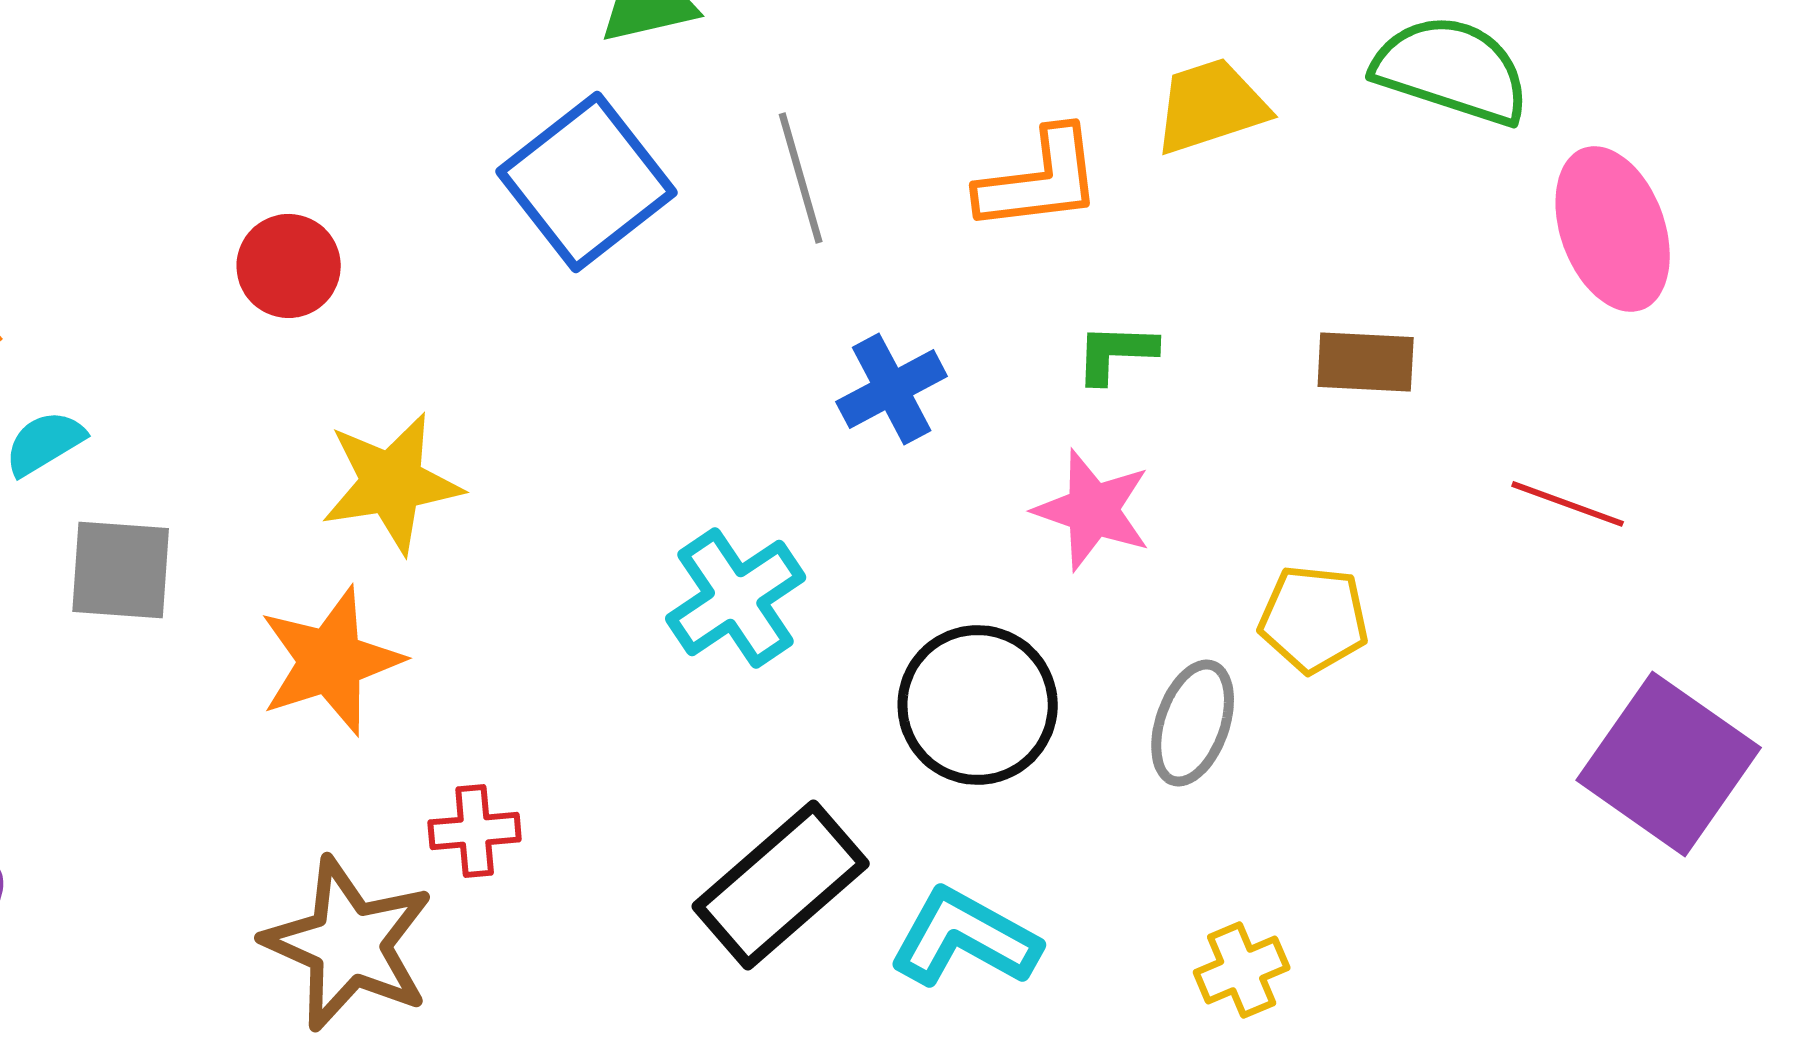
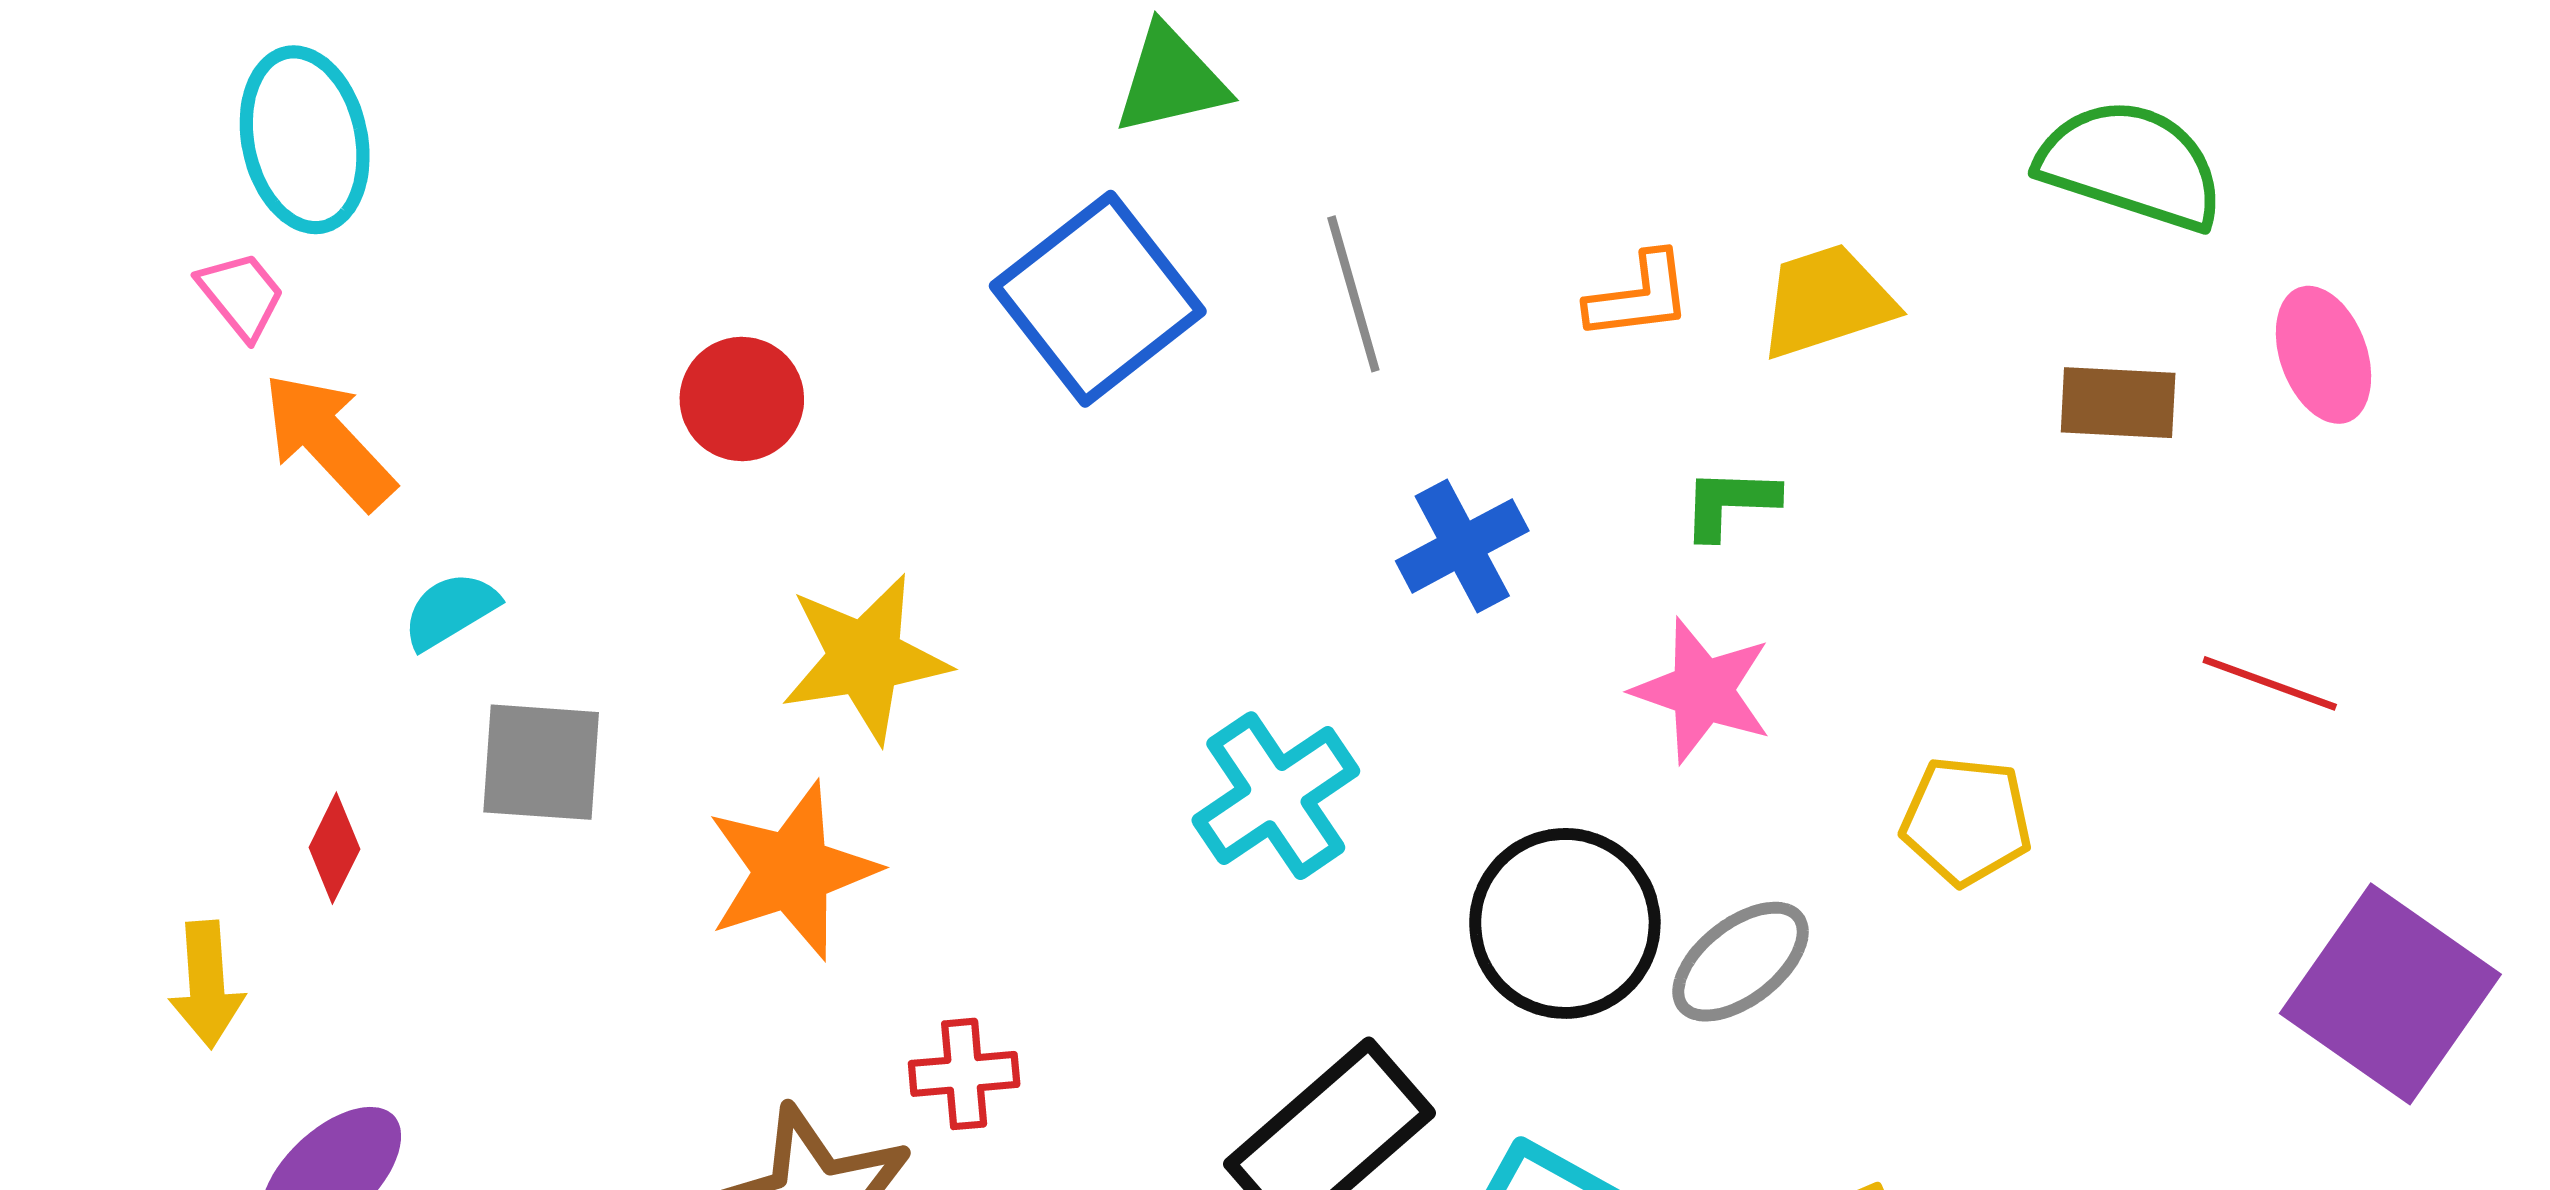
yellow trapezoid: (1211, 106) -> (1827, 301), moved
orange L-shape: (1040, 180) -> (1639, 296), size x0.7
pink ellipse: (1613, 229) -> (2324, 355), size x0.7
brown rectangle: (1366, 362) -> (2118, 403), moved
gray ellipse: (1193, 723) -> (1741, 962), moved, turned 33

